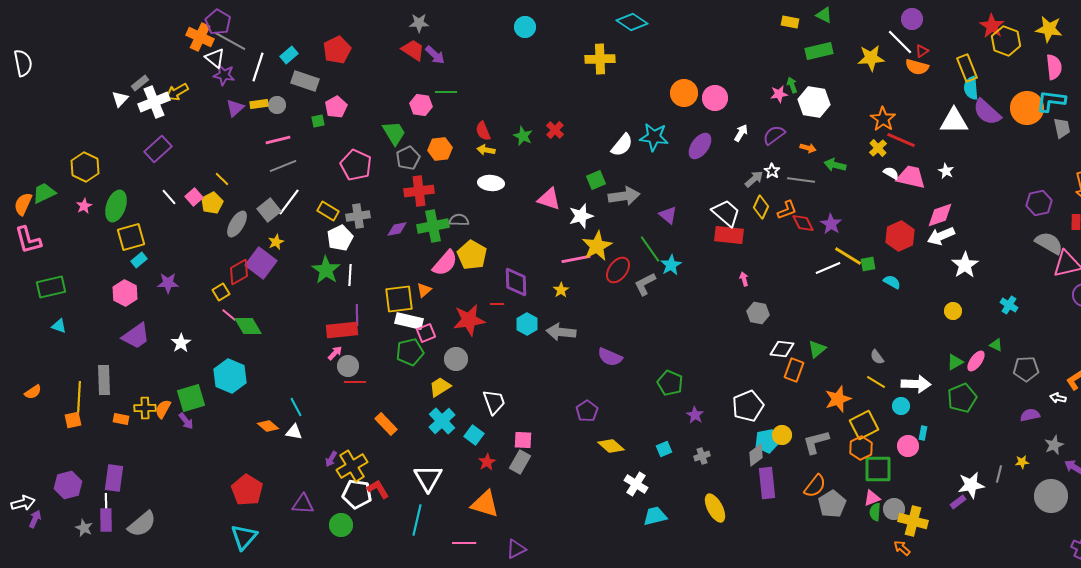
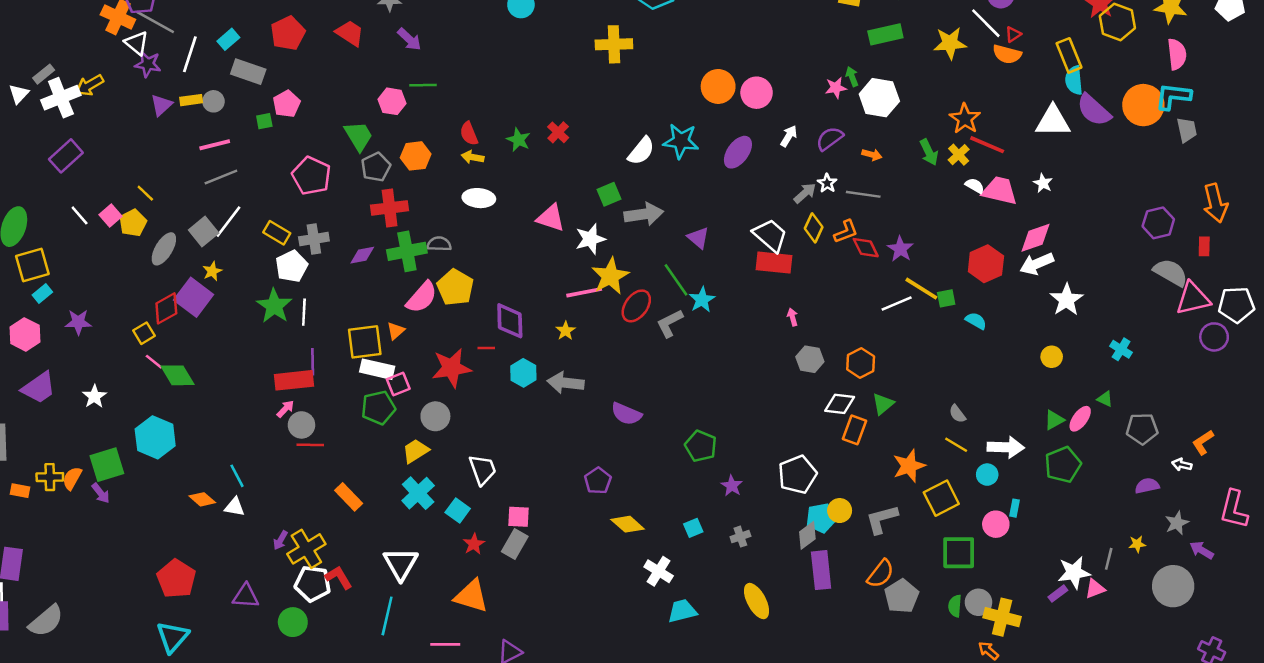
red trapezoid: (413, 50) -> (350, 33), moved
green arrow: (835, 165) -> (929, 152), moved, turned -130
orange hexagon: (861, 448) -> (861, 363), moved
pink triangle: (872, 498) -> (1095, 589), moved

